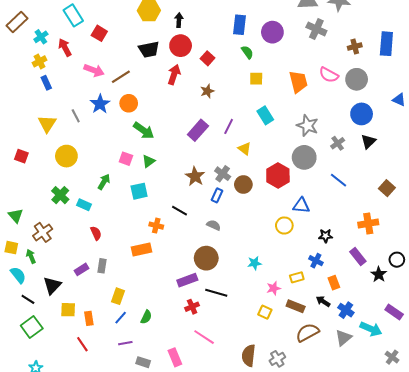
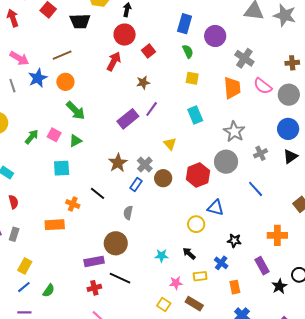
gray cross: (316, 29) -> (244, 58), moved
black trapezoid: (149, 50) -> (80, 21), moved
pink arrow: (94, 70) -> (19, 58), moved
purple line: (229, 126) -> (152, 109), moved
green arrow: (104, 182) -> (32, 137), moved
gray semicircle: (214, 225) -> (128, 213), turned -112
black arrow: (323, 301) -> (189, 253), moved

